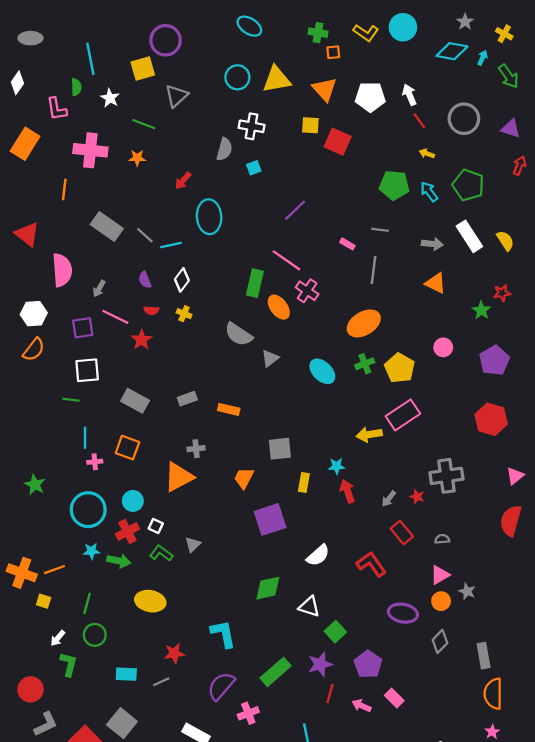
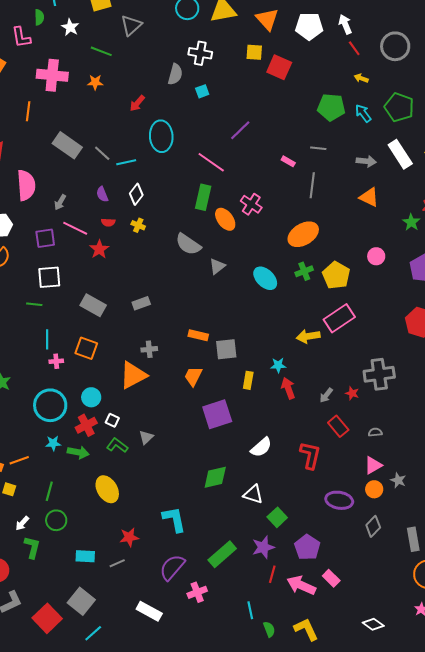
pink line: (286, 260) -> (211, 162), moved
orange rectangle: (229, 409) -> (198, 335), moved
red L-shape: (371, 564) -> (310, 455), turned 48
yellow ellipse: (150, 601) -> (107, 489), turned 48
pink arrow: (362, 706) -> (301, 585), size x1.6

